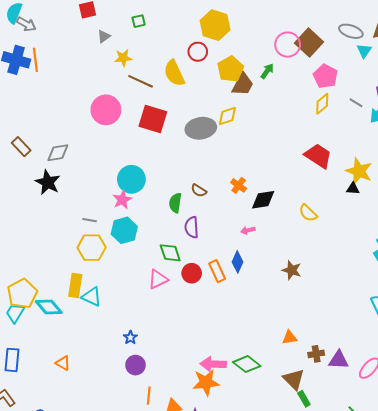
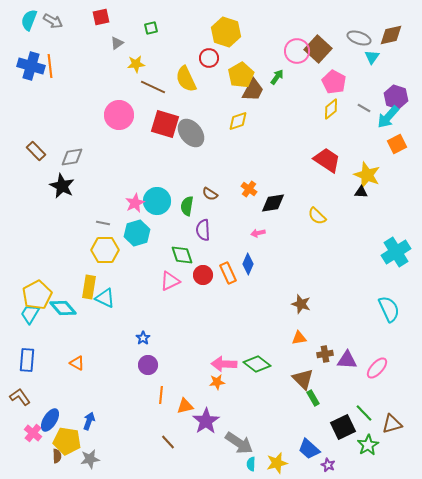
gray arrow: (26, 24) -> (53, 21), moved
gray ellipse: (201, 128) -> (191, 133), moved, turned 60
cyan circle: (131, 179) -> (157, 201), moved
brown star: (292, 270) -> (301, 304), moved
orange star: (206, 382) -> (217, 382), size x0.6

